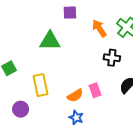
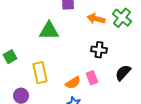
orange arrow: (99, 28) -> (96, 19), turned -42
black cross: (112, 58) -> (99, 50), moved

